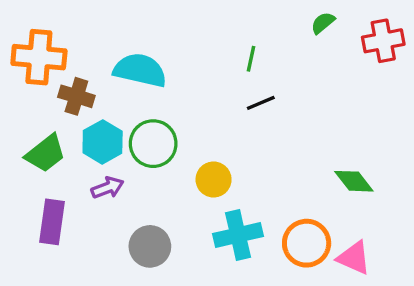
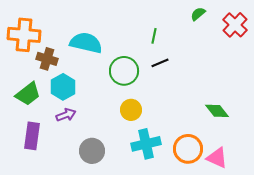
red cross: (383, 41) -> (235, 25), turned -35
green circle: (153, 144) -> (124, 71), moved

